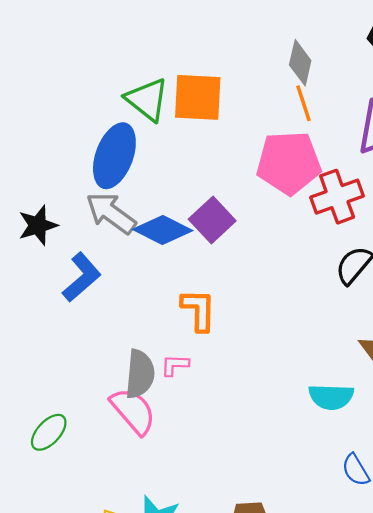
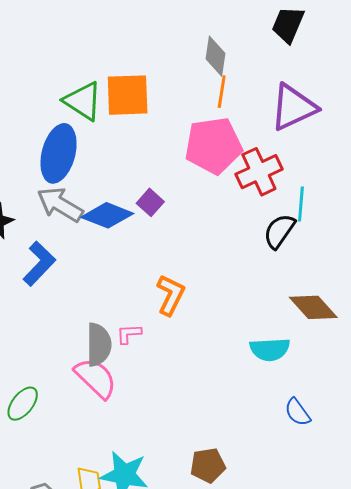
orange line: (303, 103) -> (222, 92), turned 32
purple square: (212, 220) -> (150, 202), size x0.7
orange L-shape: (199, 310) -> (171, 295), moved, turned 30

